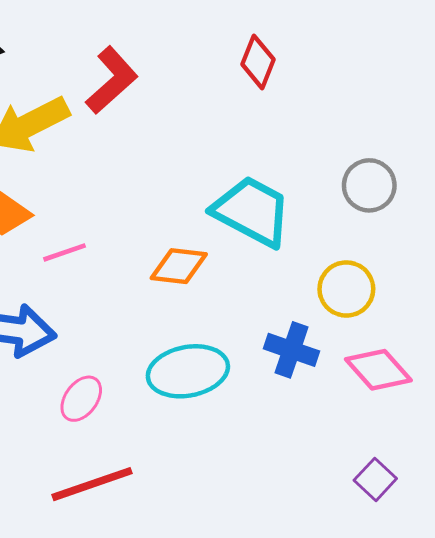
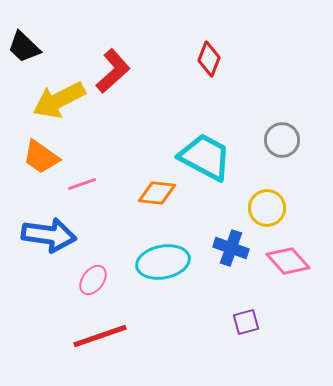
purple square: (375, 479) -> (246, 322), moved, turned 32

